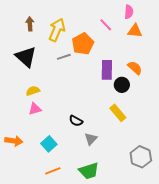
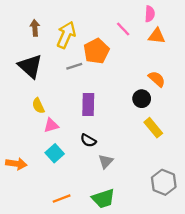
purple rectangle: (107, 70) -> (88, 104), moved
yellow semicircle: (33, 91) -> (38, 106), turned -96
pink triangle: (35, 109) -> (51, 125), moved
yellow rectangle: (118, 113) -> (153, 128), moved
cyan square: (49, 144) -> (55, 153), moved

